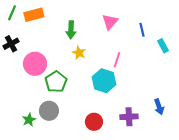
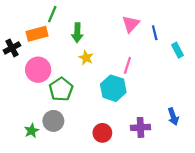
green line: (12, 13) -> (52, 14), moved
orange rectangle: (34, 15) -> (37, 34), moved
pink triangle: (110, 22) -> (131, 24), moved

